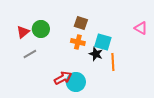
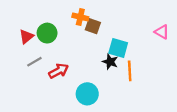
orange cross: (78, 42) -> (80, 17), moved
red arrow: (63, 78) -> (59, 71), moved

